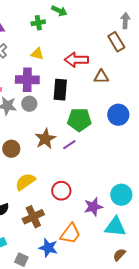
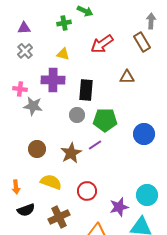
red arrow: (76, 60) -> (102, 44), moved, turned -35
gray circle: (29, 104) -> (77, 115), moved
blue circle: (118, 115) -> (144, 134), moved
brown star: (45, 139) -> (71, 153), moved
yellow semicircle: (25, 182) -> (51, 182), turned 55

